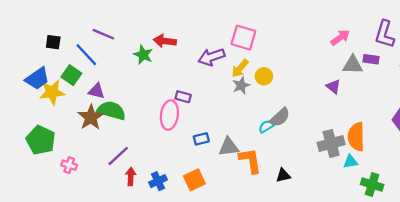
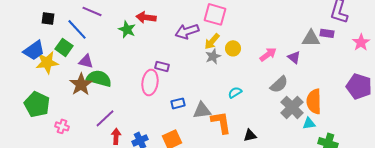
pink arrow: (340, 38) -> (268, 54), moved
gray semicircle: (280, 117) -> (279, 84), moved
gray cross: (331, 143) -> (292, 107), turned -30

